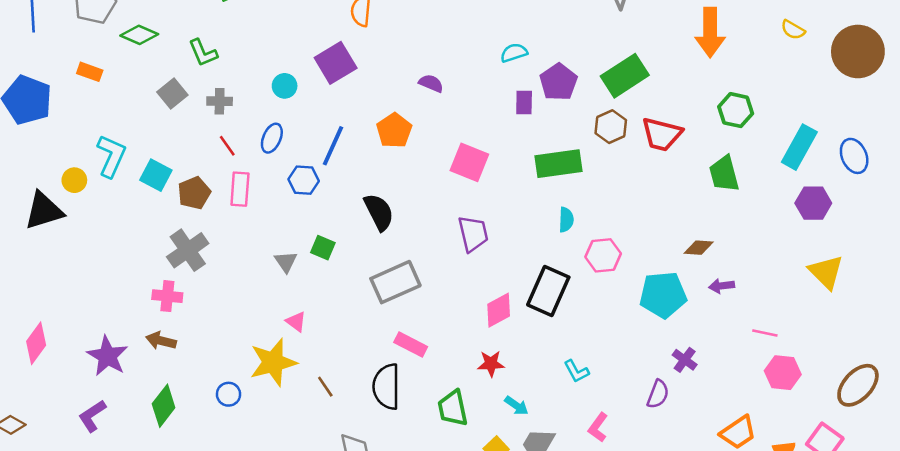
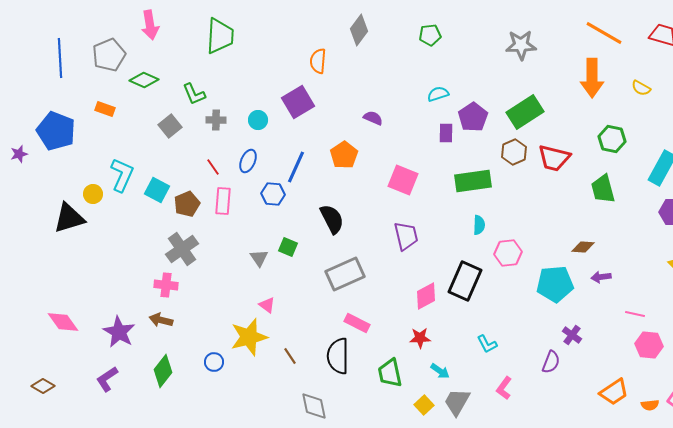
yellow semicircle: (793, 30) -> (641, 88), moved
gray cross: (220, 101) -> (216, 120), moved
pink diamond: (36, 343) -> (63, 322), turned -72

